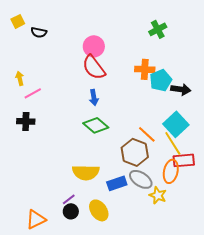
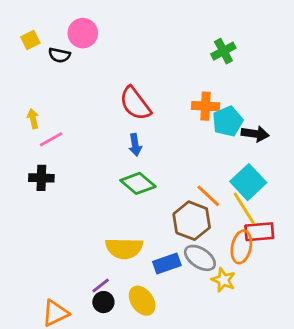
pink circle: (94, 46) -> (83, 33), moved

